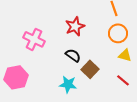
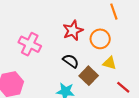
orange circle: (118, 33) -> (100, 39), moved
yellow triangle: (125, 55) -> (110, 63), moved

